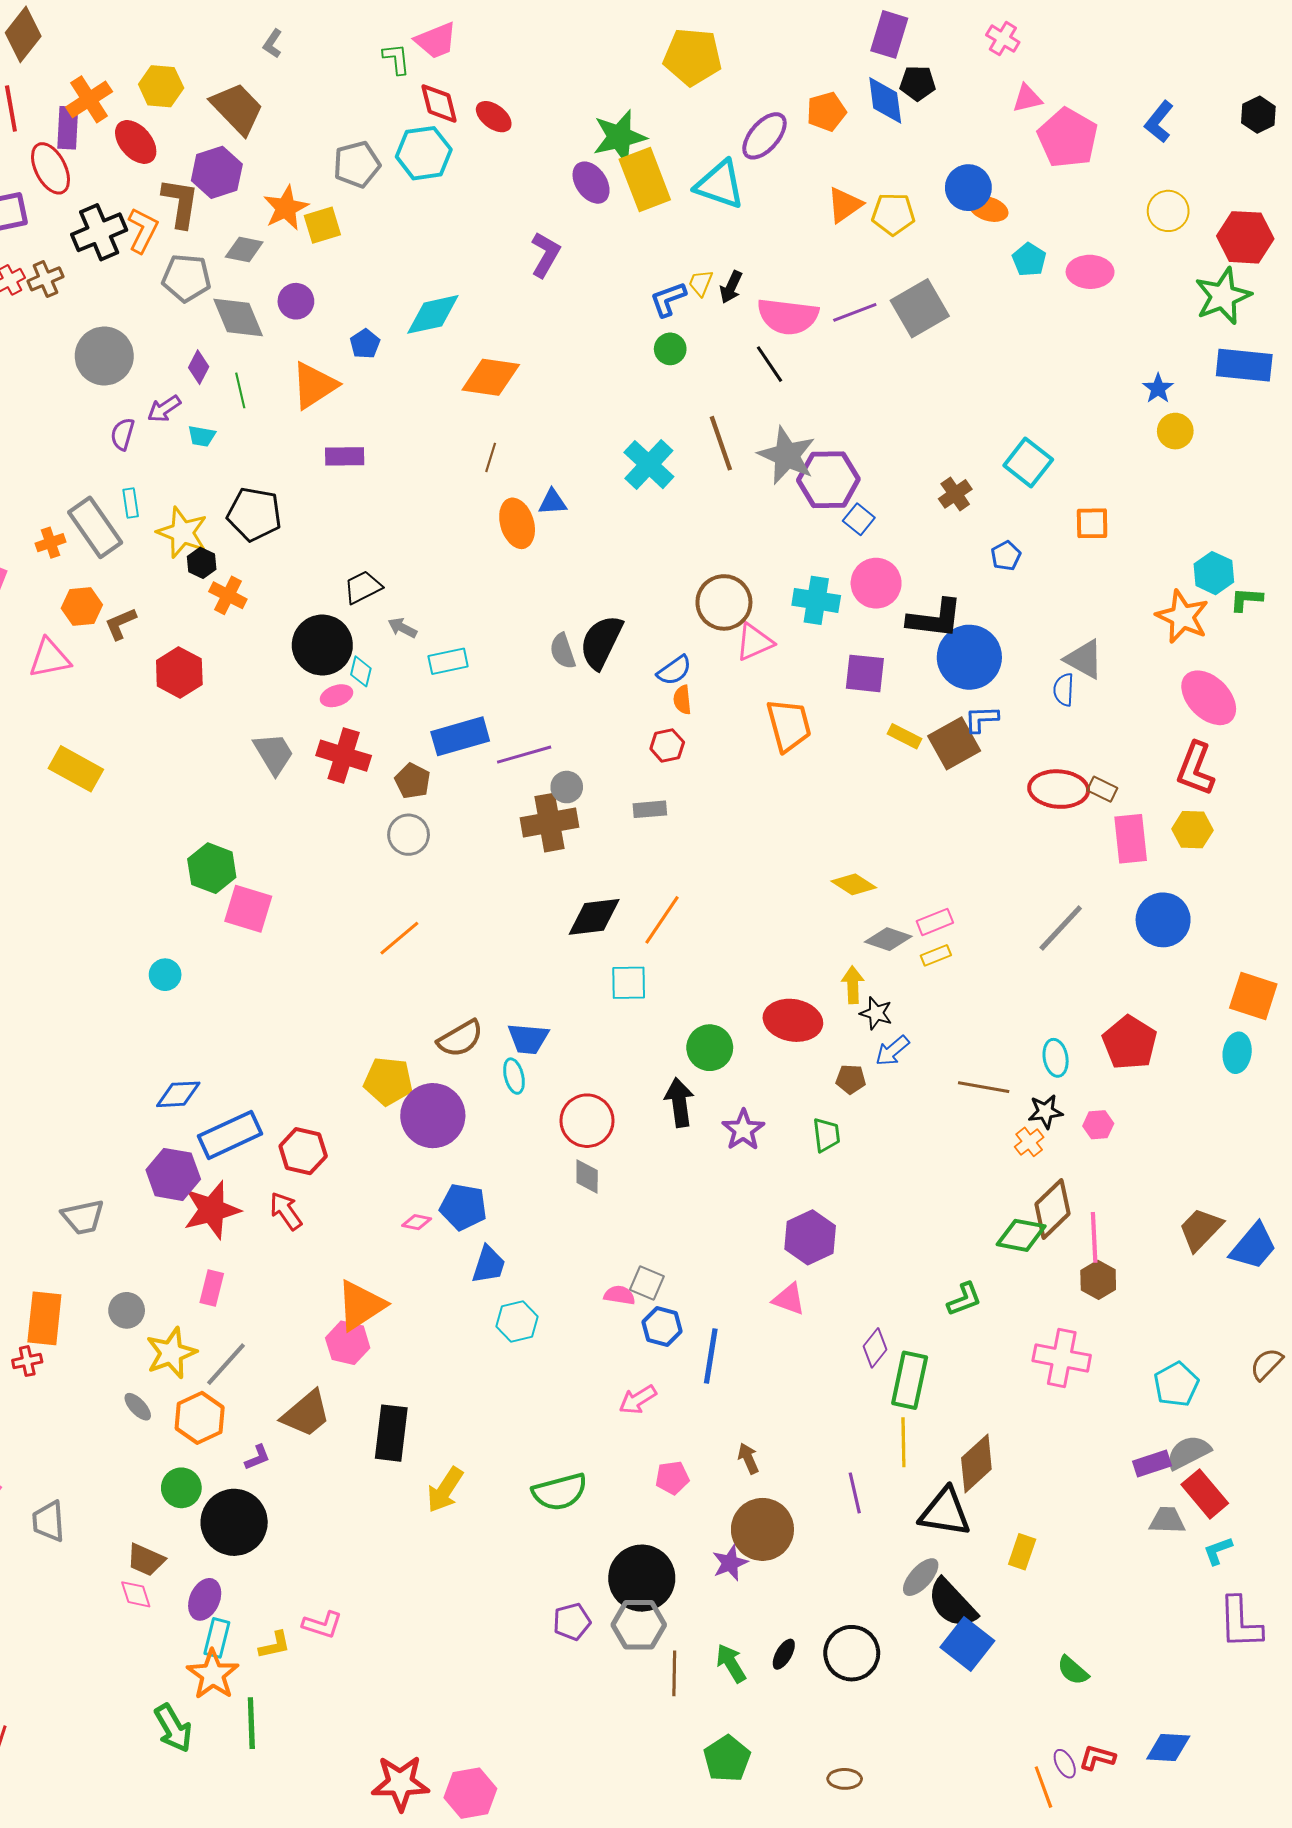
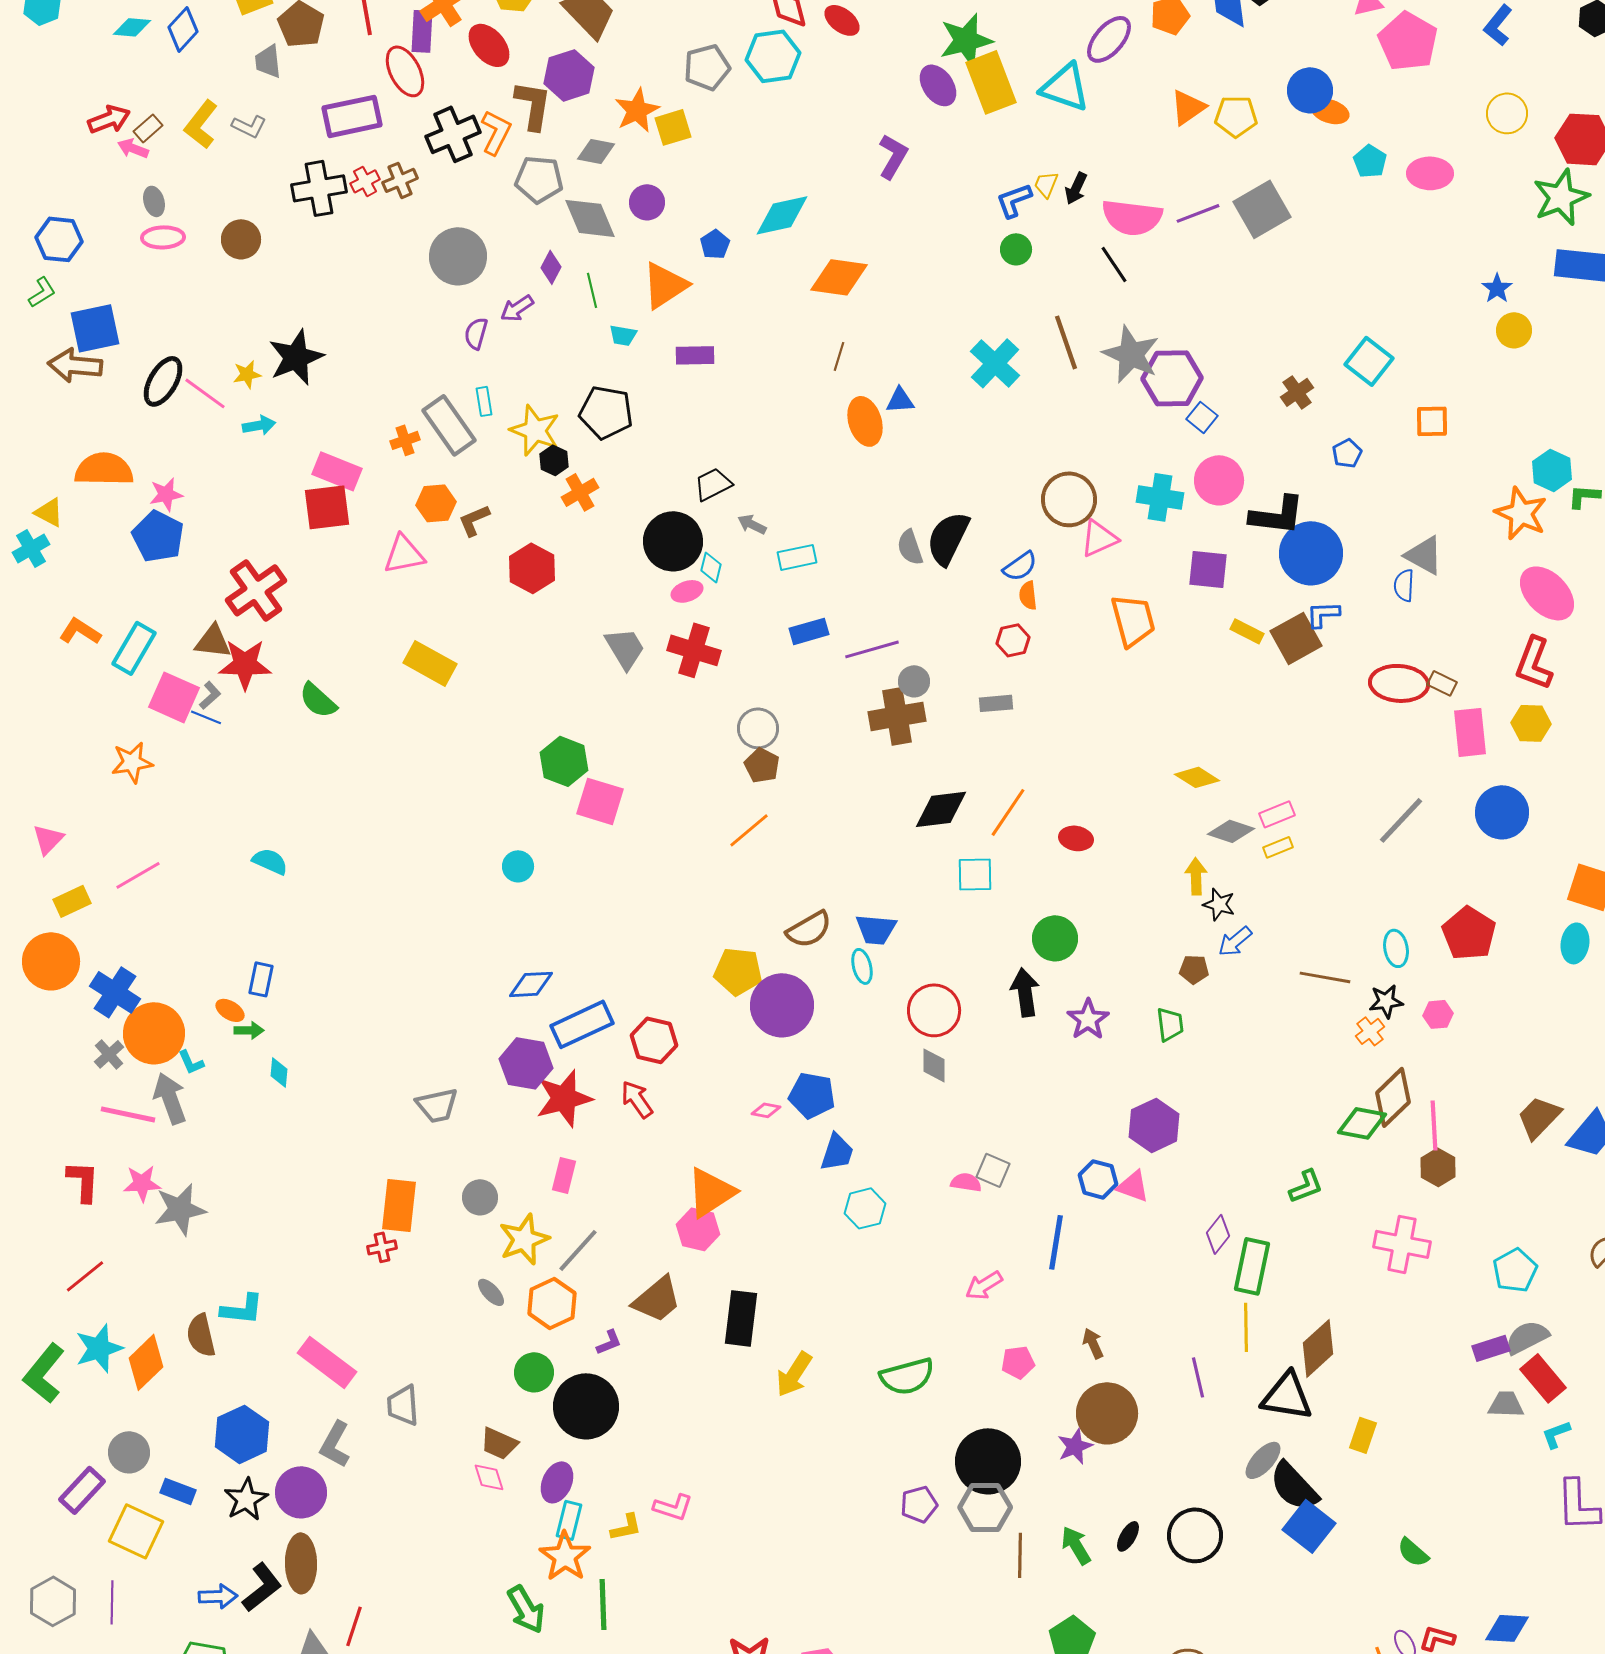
cyan trapezoid: (202, 436) -> (623, 335), moved
orange cross: (228, 595) -> (580, 492), turned 33
blue rectangle: (460, 736) -> (809, 631), size x0.7
brown pentagon: (413, 781) -> (762, 765), moved
red ellipse: (793, 1020) -> (1076, 838), moved, size x0.6
blue hexagon: (662, 1327) -> (1098, 1179), moved

